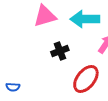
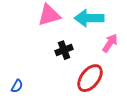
blue semicircle: (13, 87) -> (17, 86), turned -64

